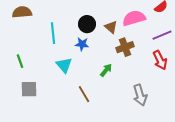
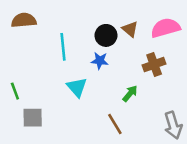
brown triangle: (111, 27) -> (130, 29), moved
green line: (20, 61) -> (15, 91), moved
brown line: (84, 94) -> (115, 124), moved

